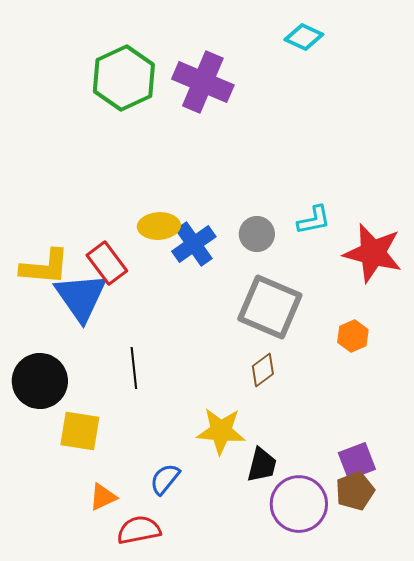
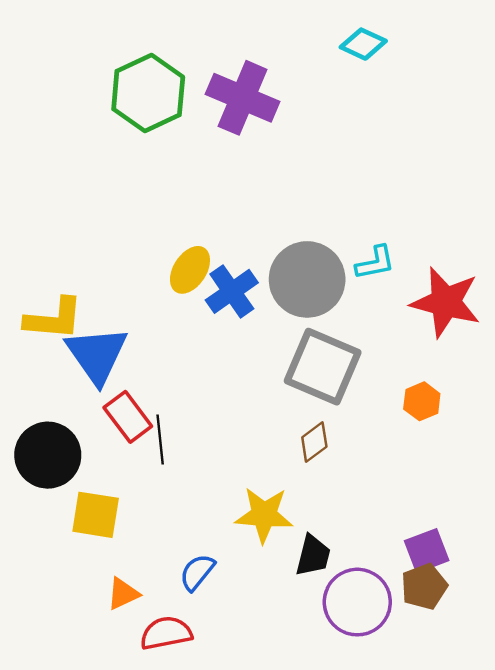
yellow ellipse: (159, 226) -> (190, 270), turned -54
gray circle: (257, 234) -> (307, 279), size x1.8
red rectangle: (107, 263) -> (128, 417), moved

